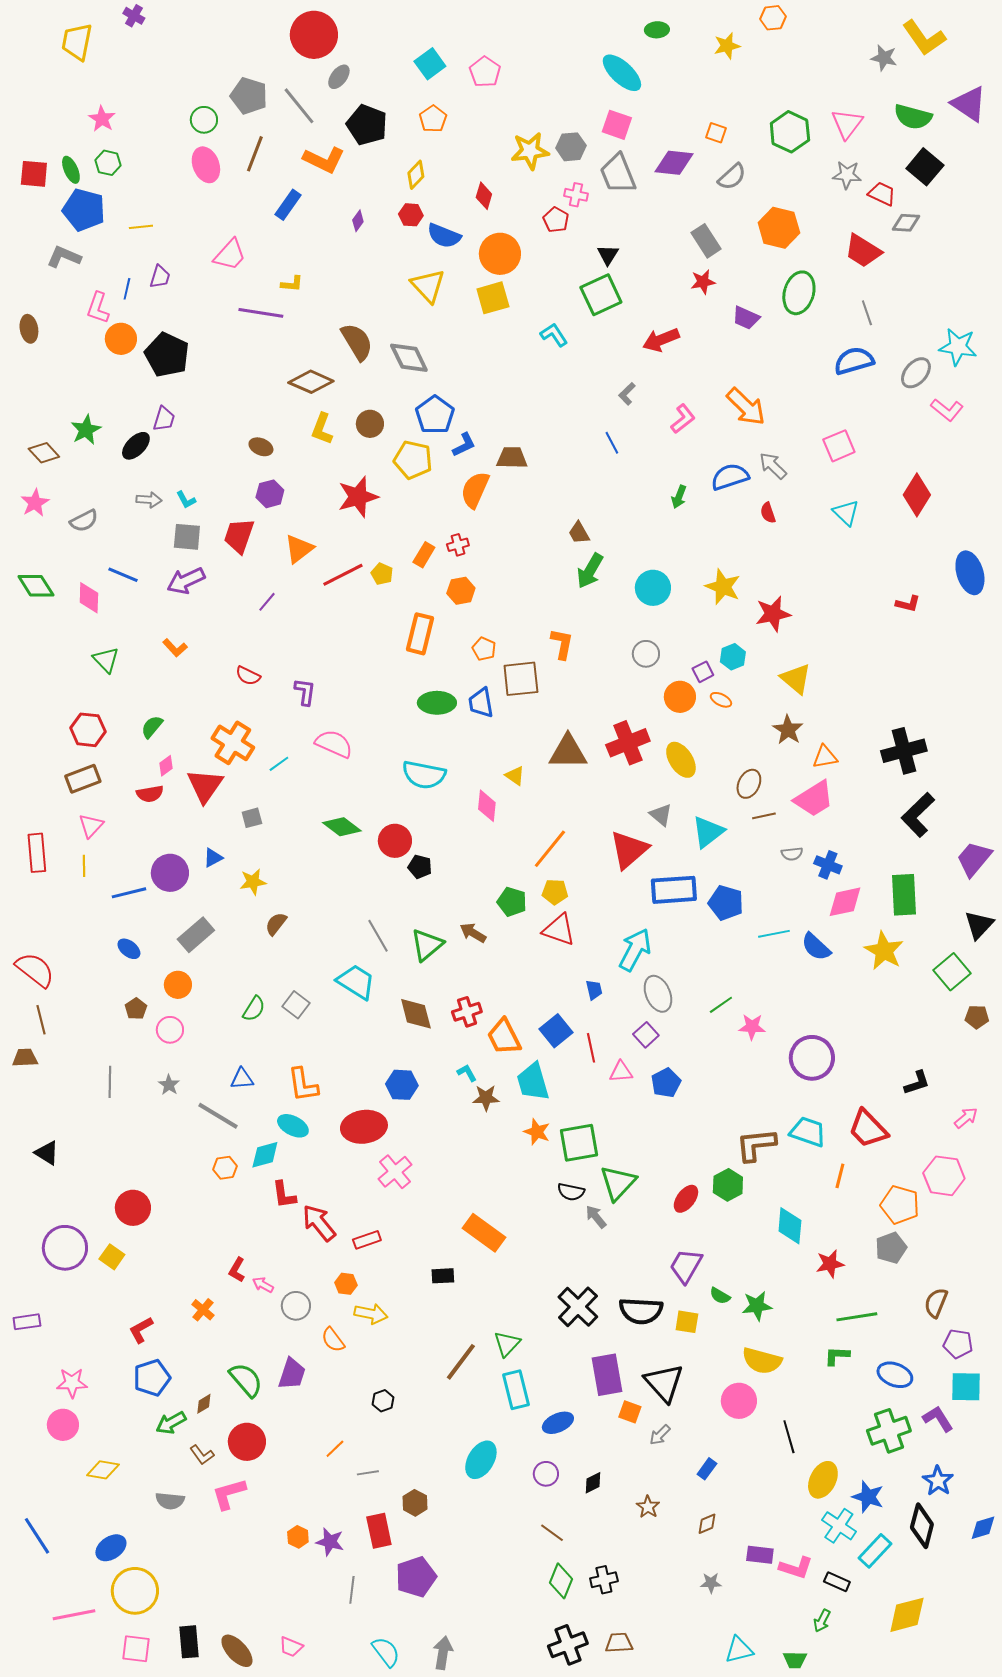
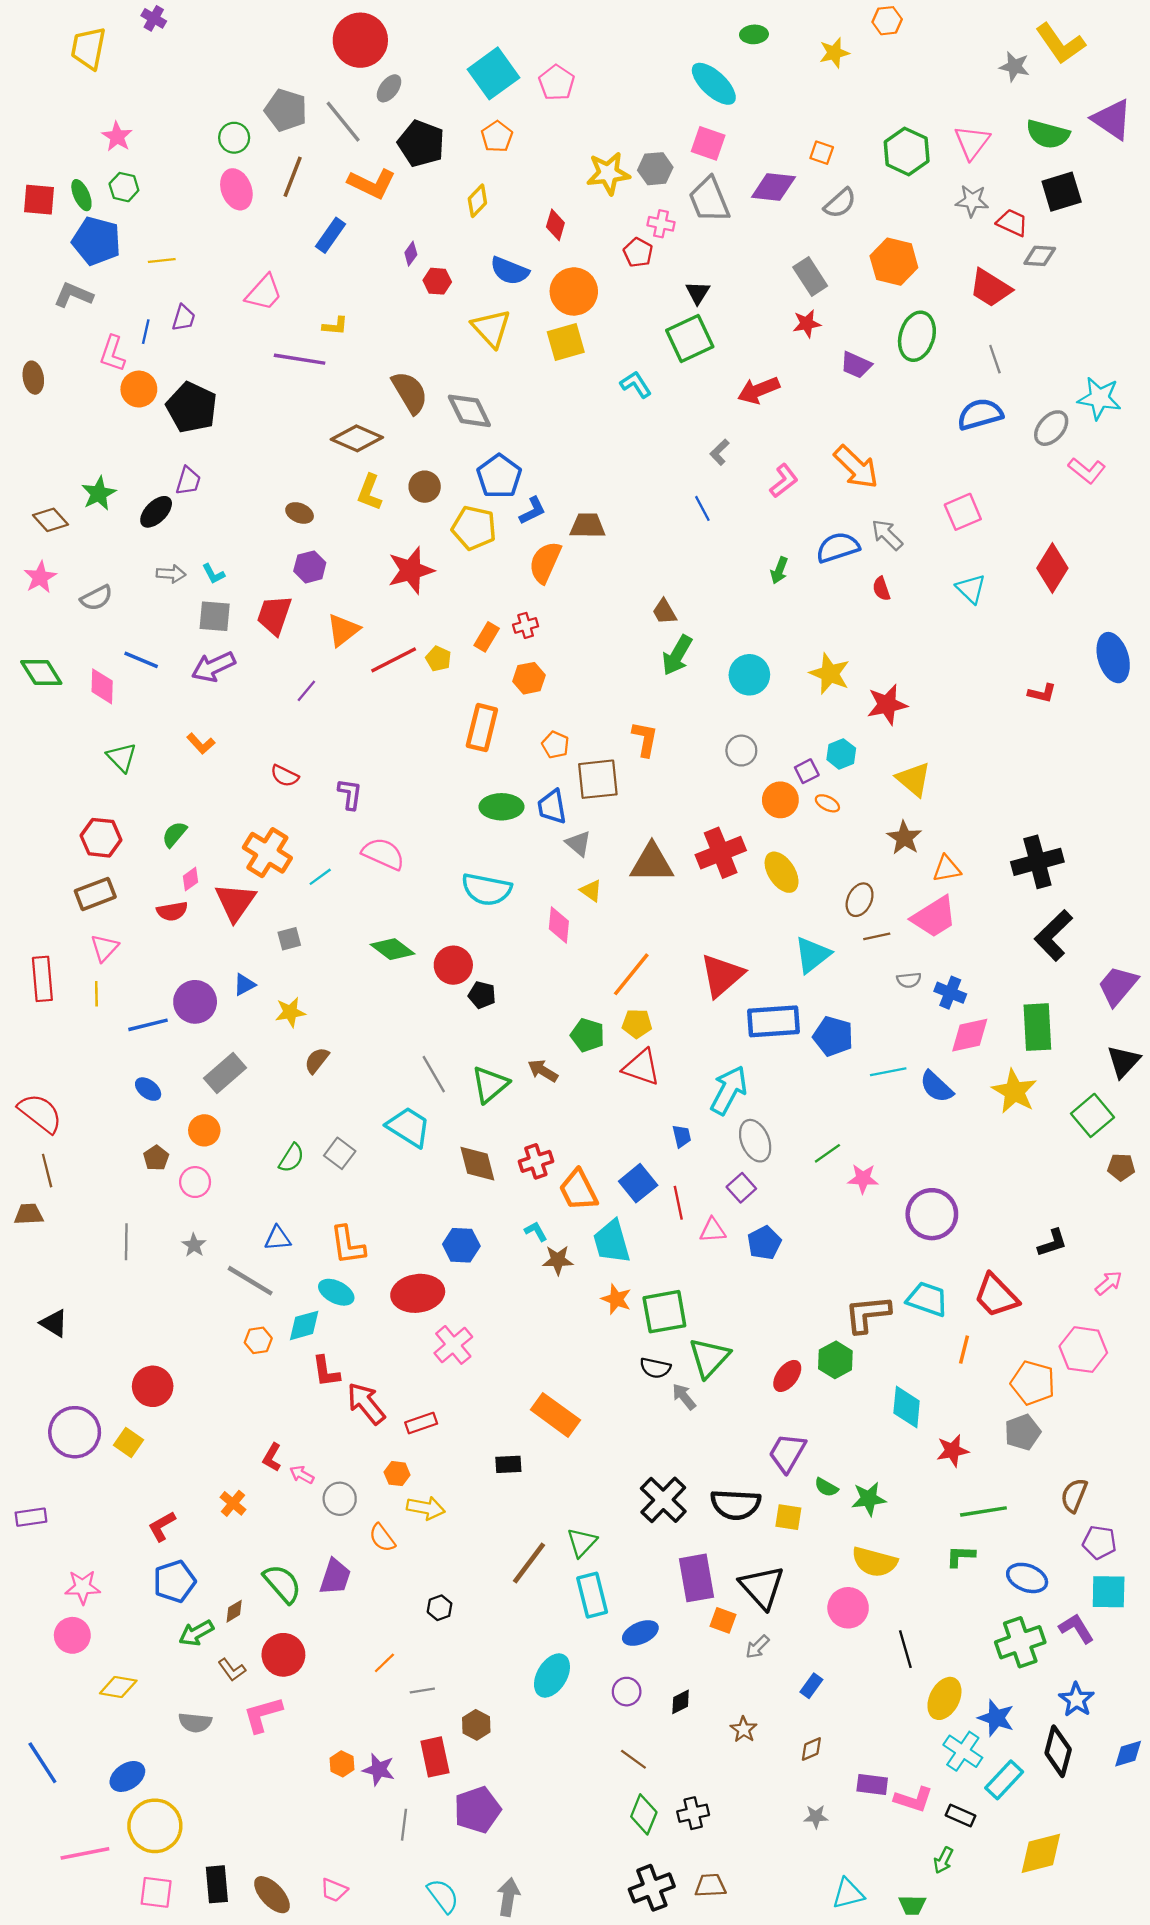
cyan square: (430, 64) -> (493, 73), size x1.4
black square: (925, 167) -> (1062, 192), turned 33
red hexagon: (411, 215) -> (437, 281), moved
gray triangle: (661, 815) -> (578, 843), moved

